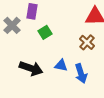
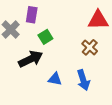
blue triangle: (61, 65) -> (55, 79), moved
black arrow: (31, 68) -> (31, 59), moved, turned -45

